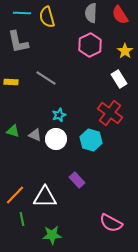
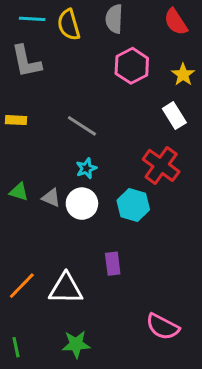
gray semicircle: (91, 13) -> (114, 19), moved
gray line: (46, 78) -> (82, 126), moved
purple rectangle: (77, 180) -> (113, 264), turned 35
green line: (22, 219) -> (16, 347), moved

